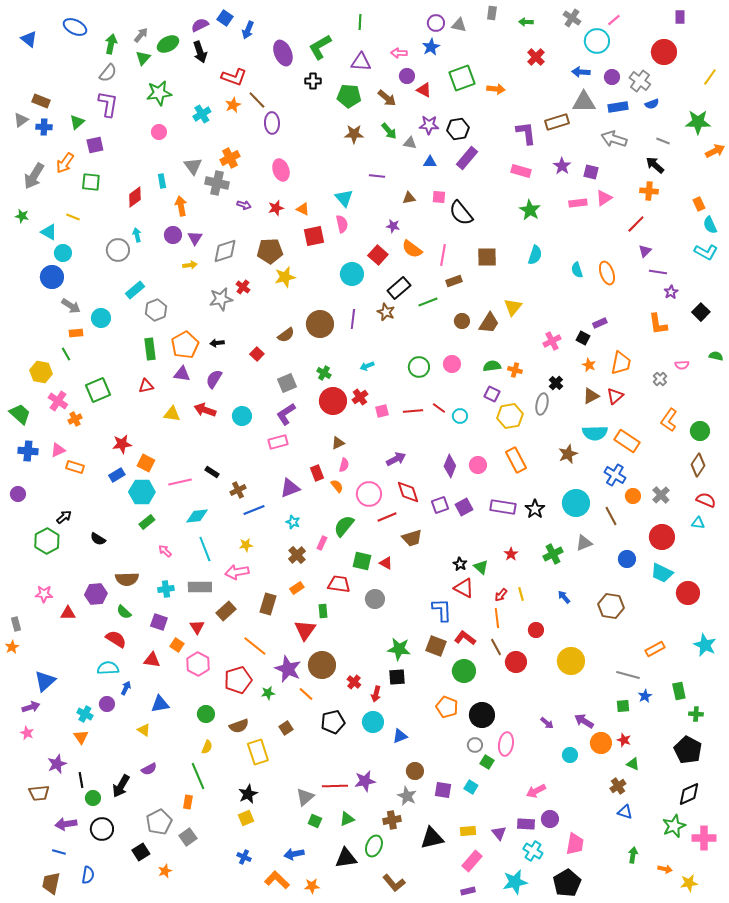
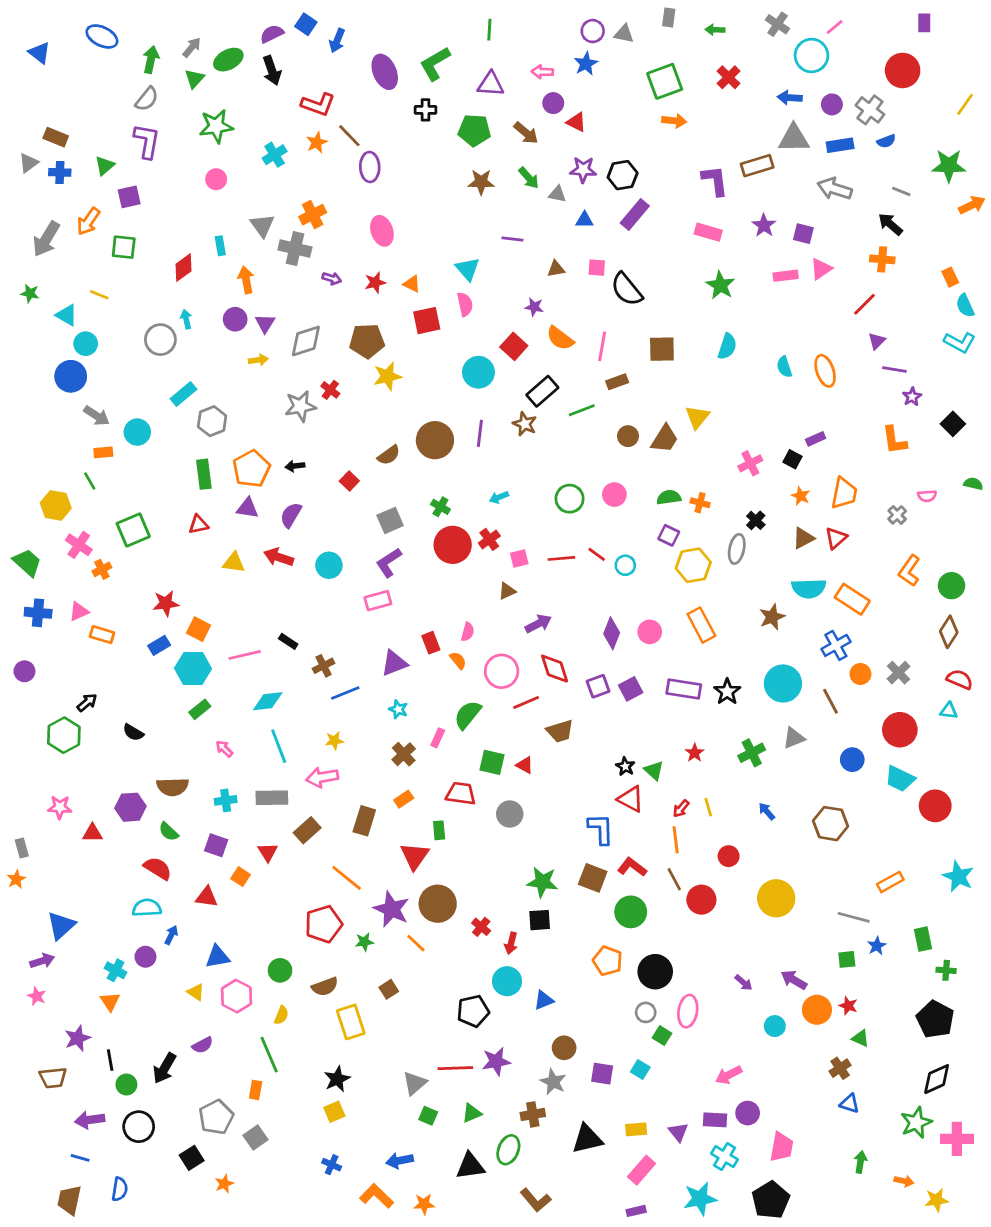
green square: (462, 78) -> (665, 81), moved
brown triangle: (338, 443) -> (507, 591), moved
blue cross: (615, 475) -> (836, 645), turned 30
pink hexagon: (198, 664) -> (237, 996), moved
black pentagon: (333, 722) -> (473, 1011), moved

